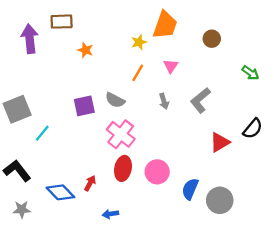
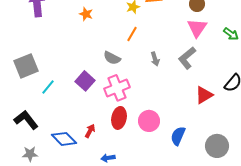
pink triangle: (171, 66) -> (197, 28), moved, size x1.5
purple square: (84, 106) -> (85, 81), moved, turned -36
pink cross: (121, 134) -> (117, 88), turned 30
gray circle: (220, 200) -> (217, 146), moved

